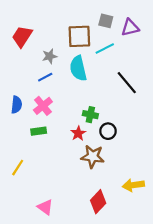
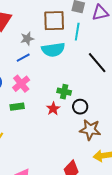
cyan line: (105, 48) -> (77, 32), turned -54
cyan semicircle: (78, 68) -> (53, 50), turned -85
brown star: (93, 156) -> (90, 130), moved

